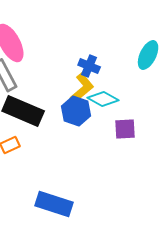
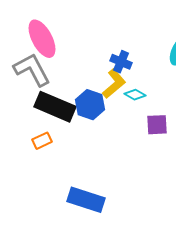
cyan diamond: (103, 99) -> (135, 95), size x0.7
blue hexagon: (76, 111) -> (90, 105), moved

